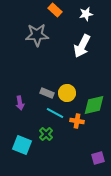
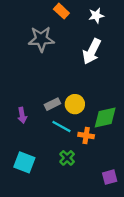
gray rectangle: (47, 93) -> (52, 104), turned -48
green cross: (46, 134) -> (67, 158), moved

